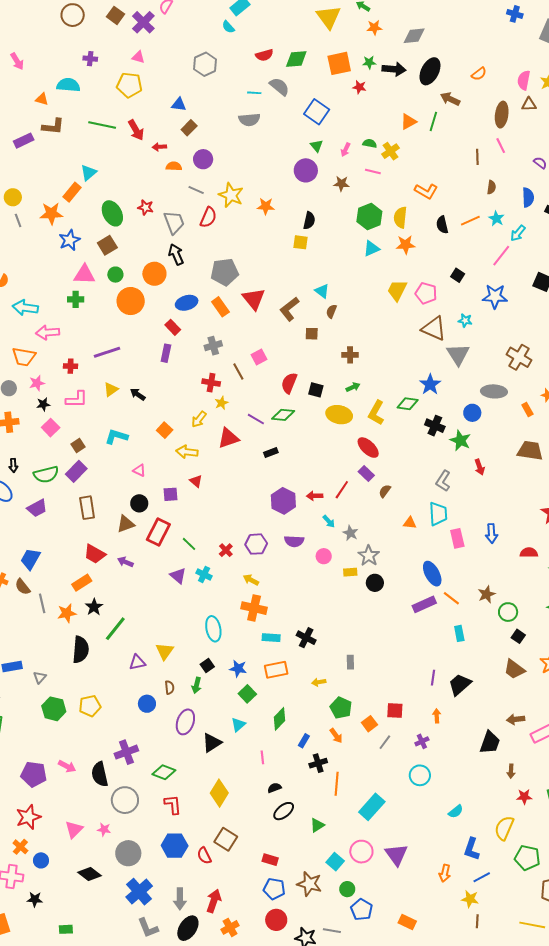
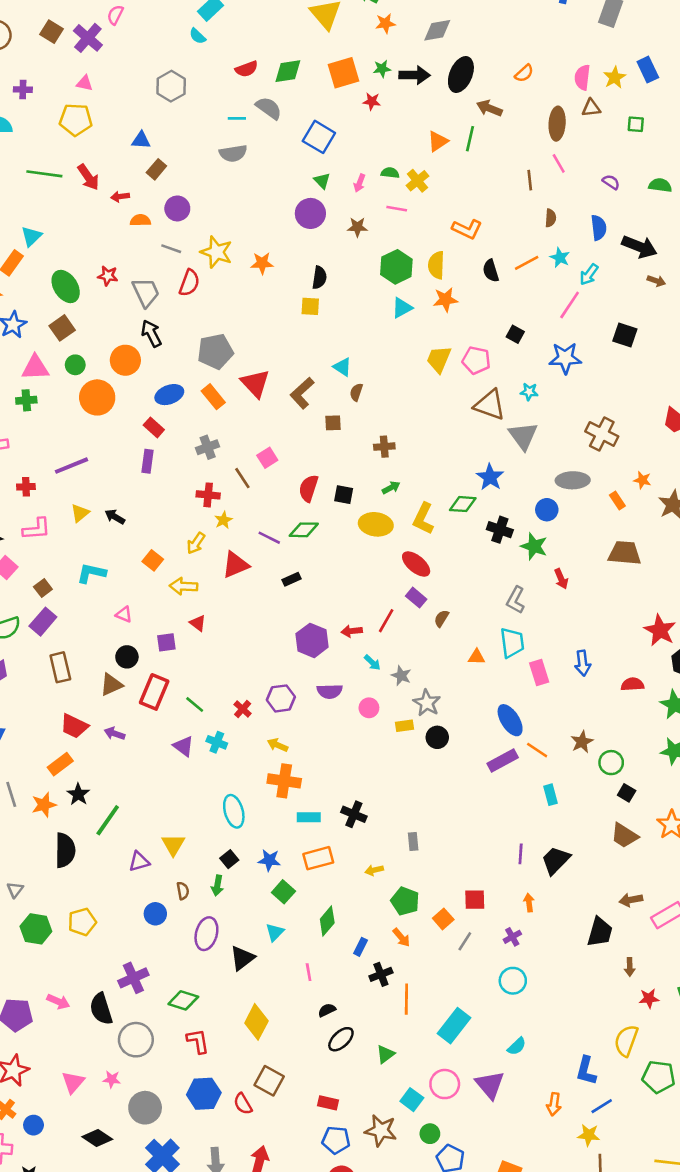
cyan semicircle: (456, 811) -> (517, 1046), moved

